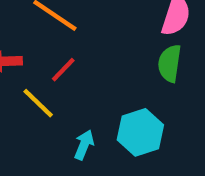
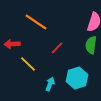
red line: (63, 70) -> (57, 48), moved

